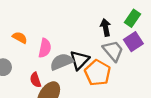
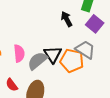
gray trapezoid: (113, 51) -> (85, 50), moved
red semicircle: (35, 80) -> (12, 85), moved

